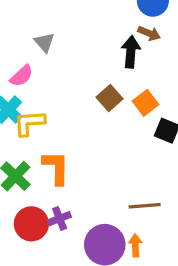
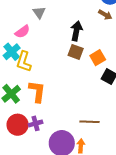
black arrow: (131, 52) -> (76, 31), moved
brown square: (110, 98) -> (76, 52), turned -35
yellow L-shape: (29, 123) -> (24, 62), turned -75

